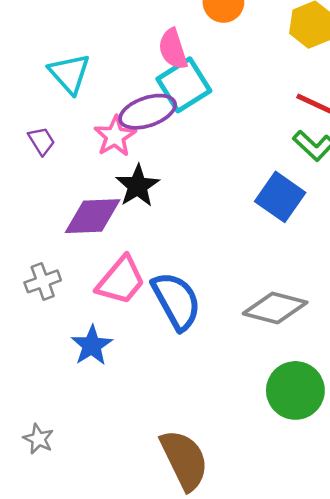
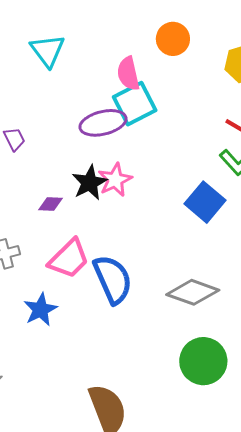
cyan triangle: (69, 74) -> (48, 50), moved
pink star: (115, 136) -> (115, 180), moved
purple diamond: (93, 216) -> (51, 204), size x0.5

